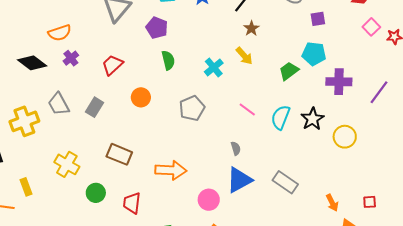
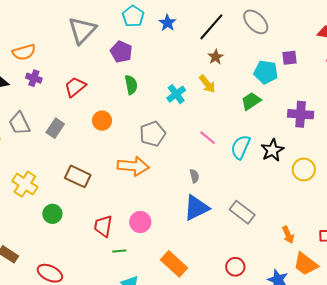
purple square: (318, 19) -> (289, 58), moved
cyan pentagon: (314, 54) -> (266, 72), moved
purple cross: (71, 58) -> (34, 78), turned -35
orange arrow: (171, 170) -> (133, 166), moved
pink circle: (209, 200) -> (140, 222), moved
red trapezoid: (132, 203) -> (103, 226), moved

